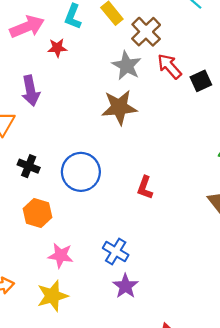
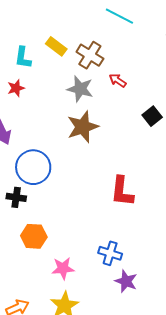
red arrow: (169, 66) -> (118, 80), size x0.7
black square: (201, 81) -> (152, 116), moved
blue circle: (81, 172) -> (33, 167), moved
red L-shape: (145, 188) -> (122, 191), size x1.5

